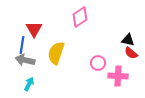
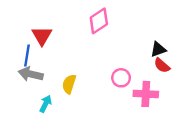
black triangle: (128, 40) -> (158, 49), turned -32
yellow semicircle: (56, 53) -> (69, 84), moved, size x0.7
cyan arrow: (29, 84) -> (46, 104), moved

